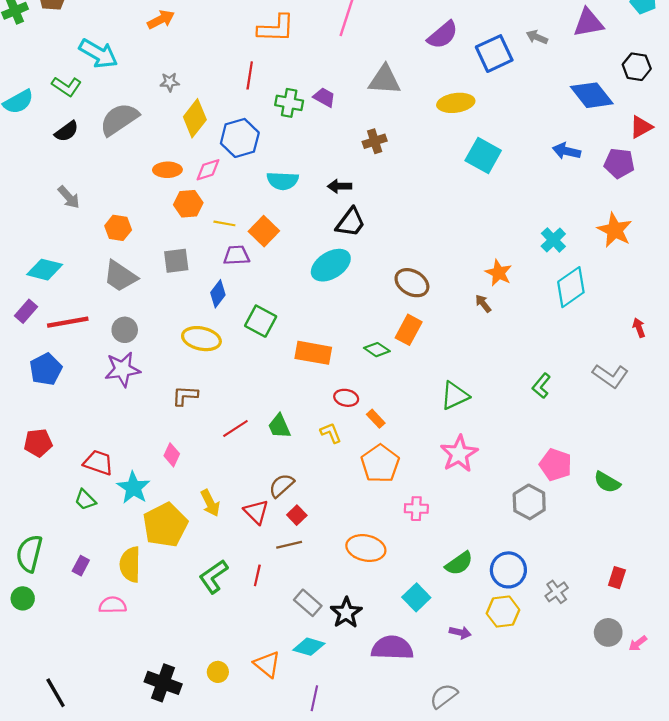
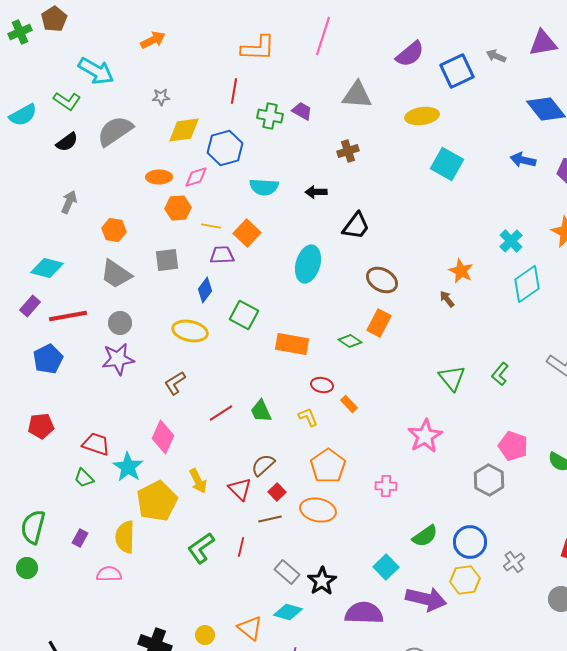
yellow diamond: (195, 118) -> (184, 130), turned 44
gray arrow: (69, 197) -> (69, 202), turned -115
black trapezoid: (351, 222) -> (356, 226), moved
cyan ellipse: (331, 265) -> (308, 264), turned -42
brown L-shape: (185, 396) -> (175, 383), turned -35
green triangle: (455, 396) -> (452, 378), moved, turned -44
pink diamond: (172, 455) -> (163, 437), size x1.5
orange pentagon: (380, 464) -> (328, 466), moved
orange ellipse: (366, 548) -> (318, 510), moved
purple arrow: (460, 632) -> (426, 599), size x2.0

